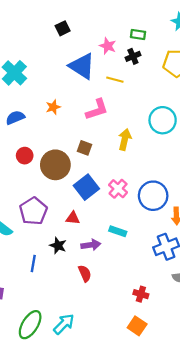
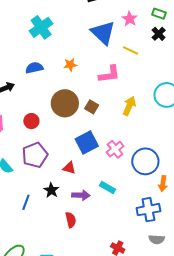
black cross: (133, 56) -> (159, 34), moved, turned -32
red circle: (25, 156) -> (31, 121), moved
brown circle: (55, 165) -> (65, 103), moved

